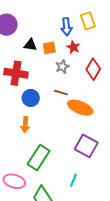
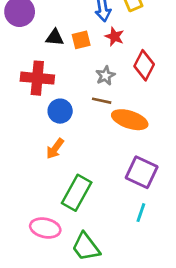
gray star: (62, 67) -> (105, 76), moved
orange arrow: (25, 125) -> (55, 149), turned 35
cyan line: (73, 180) -> (141, 213), moved

